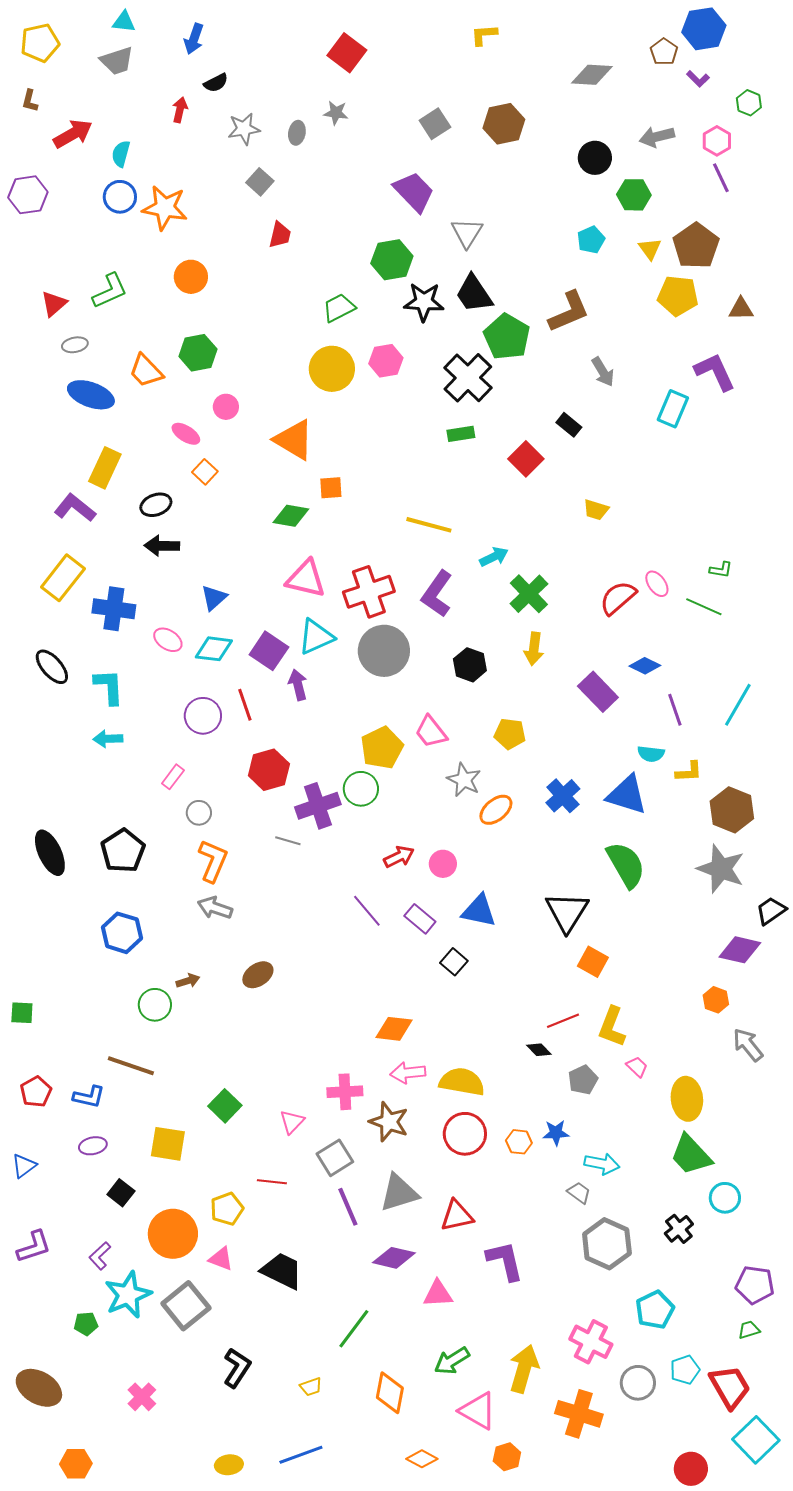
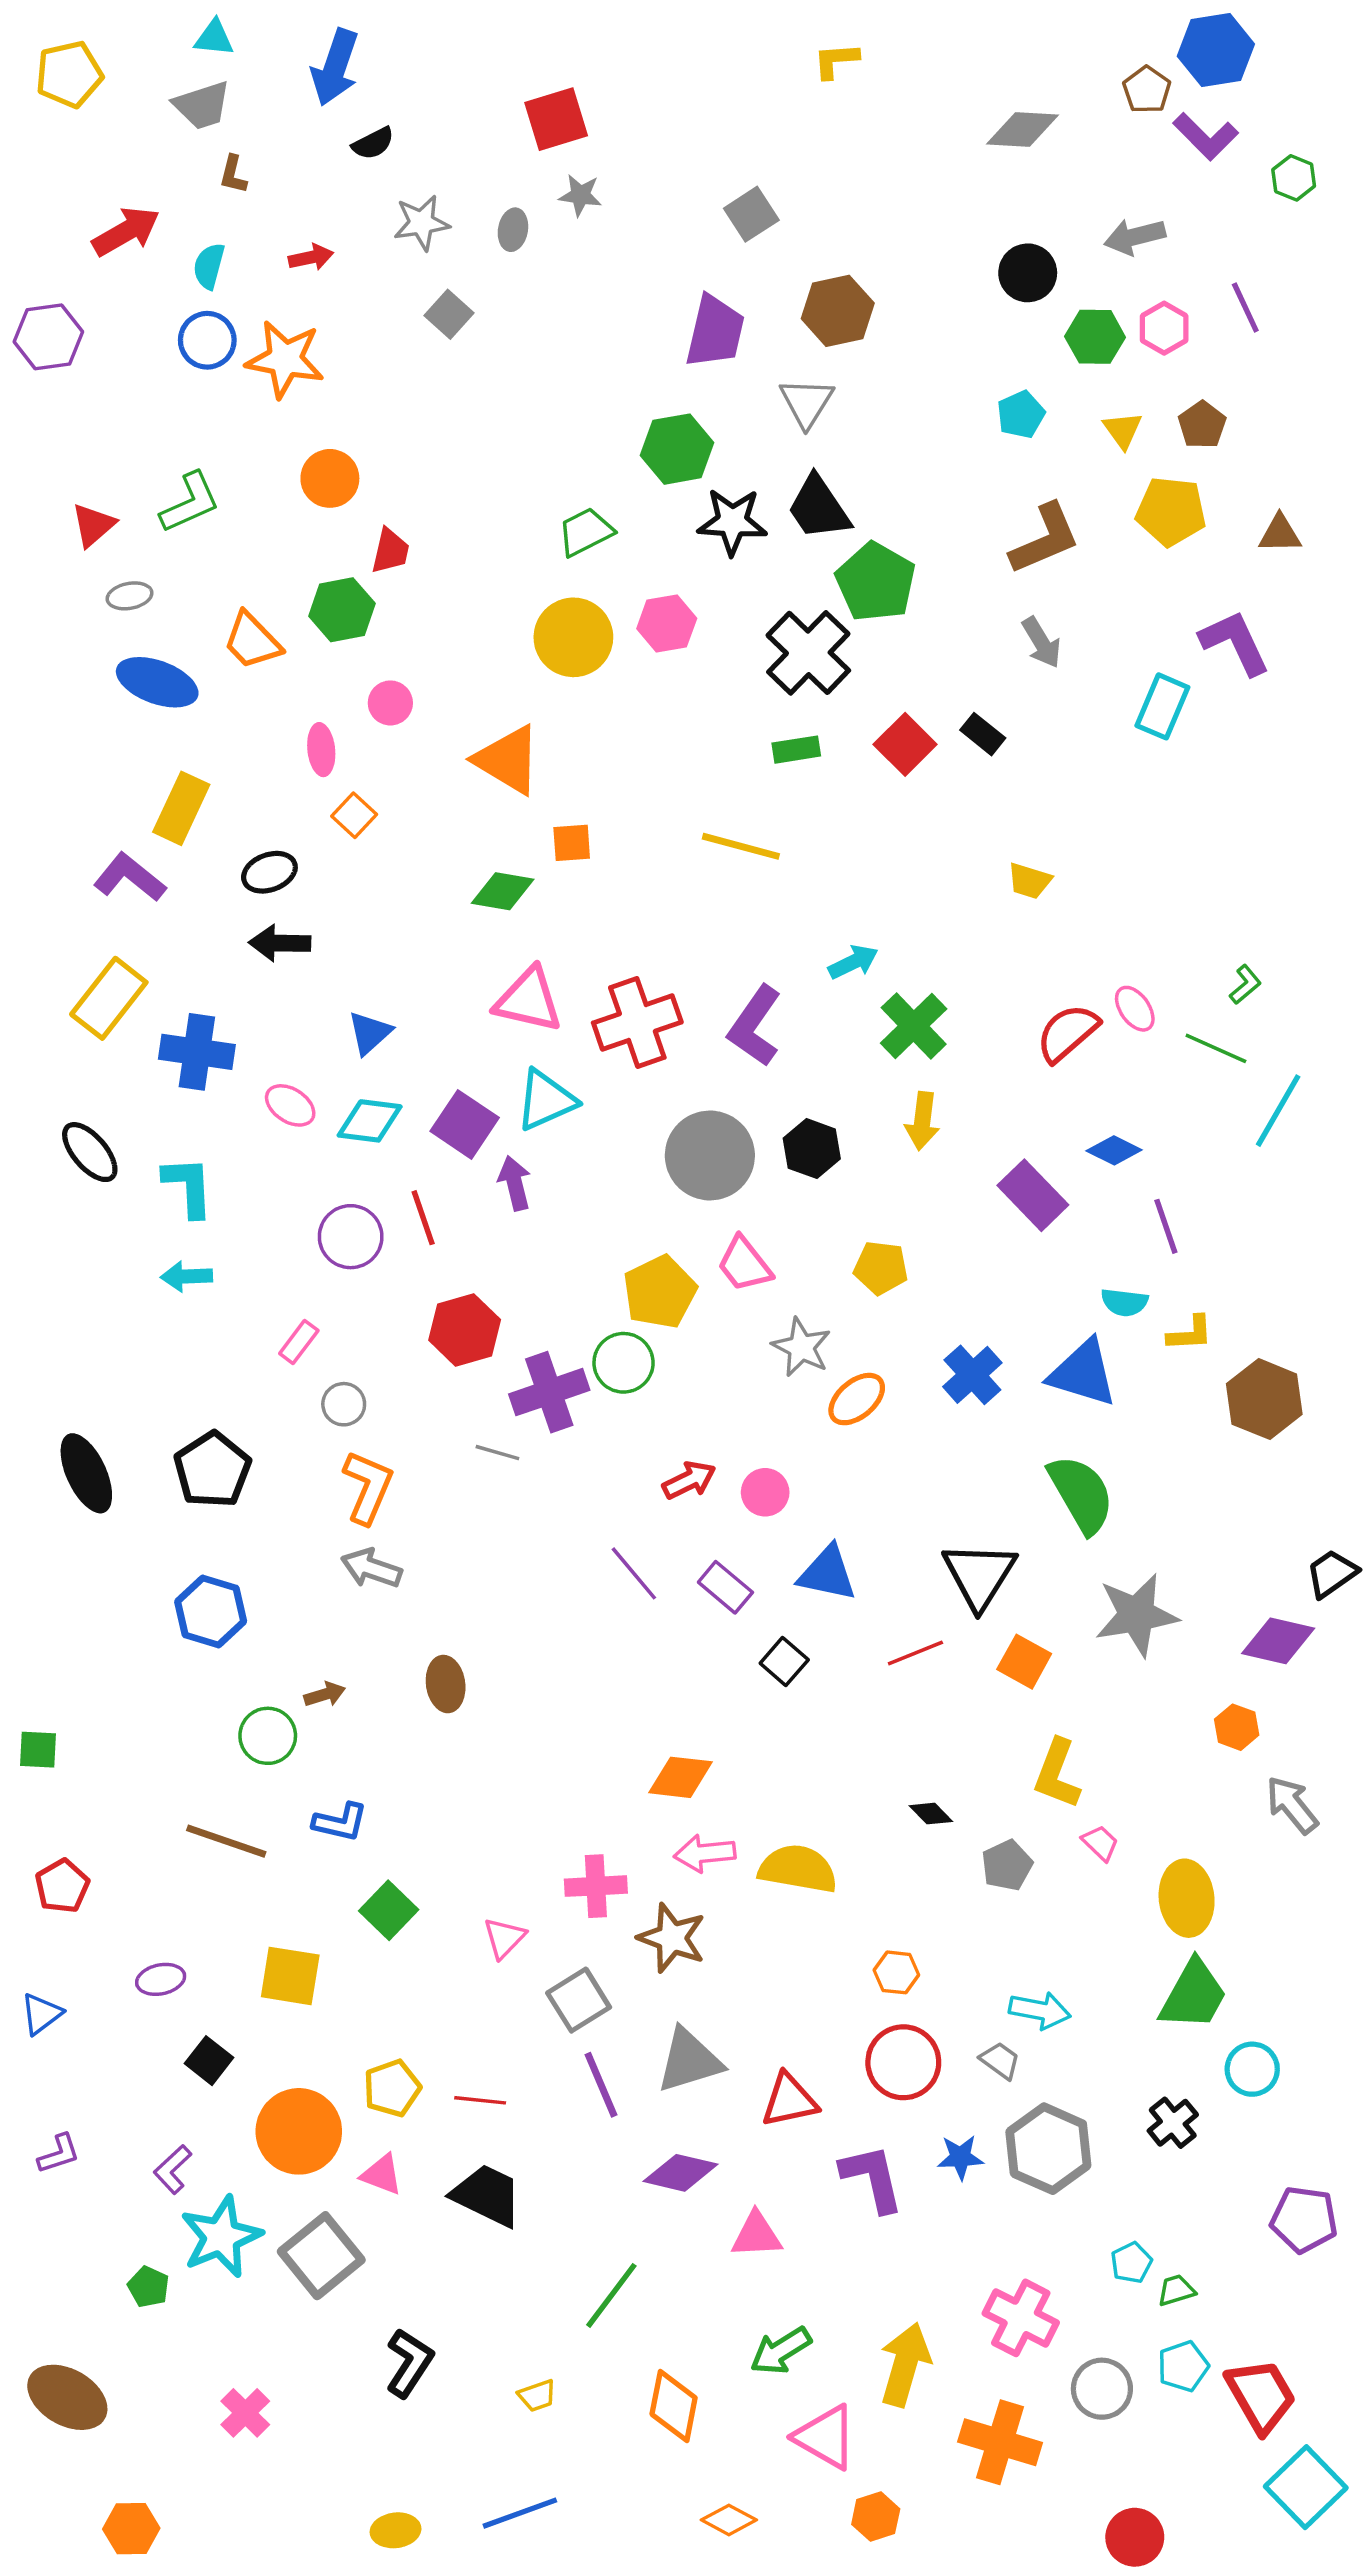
blue arrow: (194, 39) -> (335, 67), size x1.4
red square: (347, 53) -> (556, 119), moved, turned 36
purple L-shape: (698, 79) -> (1206, 136), size x1.6
brown L-shape: (30, 101) -> (233, 174), moved
red arrow: (180, 110) -> (311, 257), moved, turned 65
brown hexagon: (504, 124) -> (838, 311), moved
pink hexagon: (717, 141) -> (1164, 328), moved
purple trapezoid: (414, 192) -> (715, 332), turned 57
red trapezoid: (280, 235) -> (390, 551), moved
brown pentagon: (696, 246) -> (1202, 425), size x0.6
brown L-shape: (569, 312) -> (1045, 539), moved
pink ellipse: (186, 434) -> (321, 750), turned 52
red square: (526, 459) -> (905, 744), moved
yellow line: (429, 525) -> (741, 846), moved
green L-shape: (721, 570) -> (1245, 984), turned -50
gray circle: (384, 651) -> (710, 1155), moved
cyan line: (738, 705) -> (1278, 1111), moved
gray star: (721, 869) -> (1136, 1615), moved, turned -30
brown ellipse: (258, 975) -> (446, 1684), turned -64
red line: (563, 1021) -> (915, 1653), moved
blue L-shape: (89, 1097) -> (340, 1822), moved
blue star: (556, 1133) -> (960, 2157), moved
red circle: (465, 1134) -> (903, 2062), moved
green trapezoid: (691, 1155) -> (1193, 1995), turned -108
red line: (272, 1182) -> (480, 2100), moved
purple L-shape: (34, 1247) -> (59, 2154), size x0.7
cyan pentagon: (655, 1310) -> (1131, 2263), size x0.6
green pentagon: (86, 1324) -> (149, 2287), turned 30
green trapezoid: (749, 1330) -> (1176, 2290), moved
red circle: (691, 1469) -> (1135, 2537), moved

